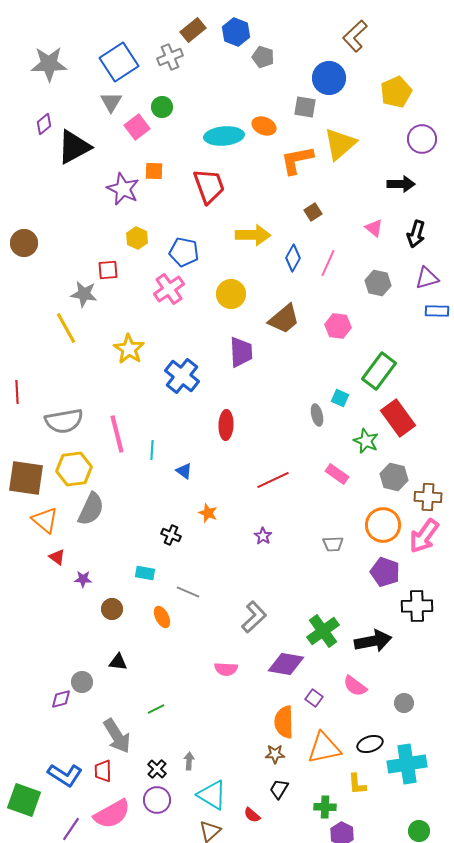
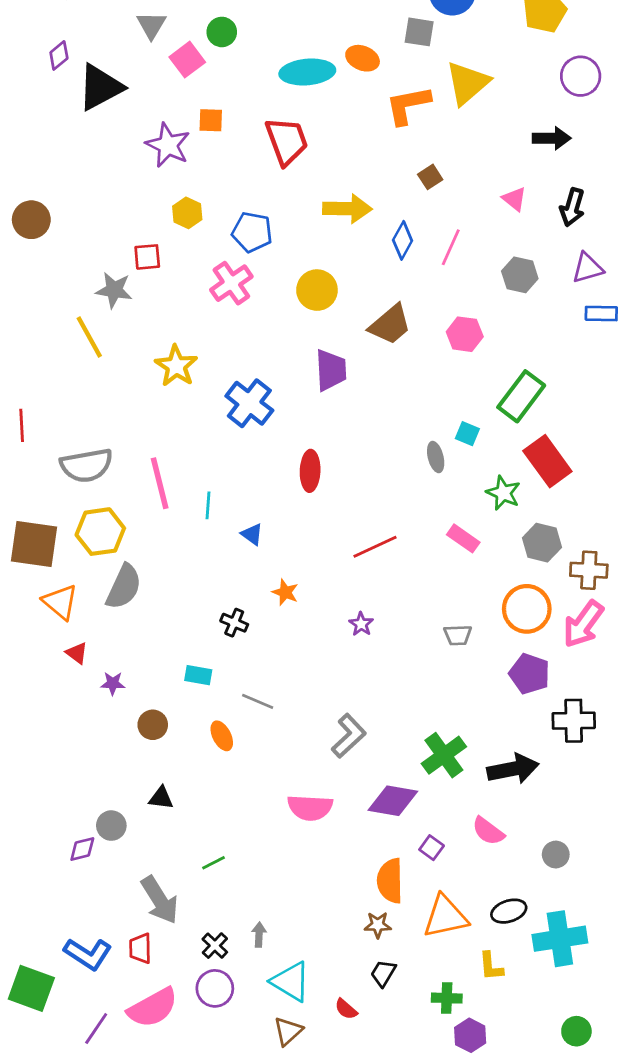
pink semicircle: (226, 669) -> (310, 808), size x1.4

